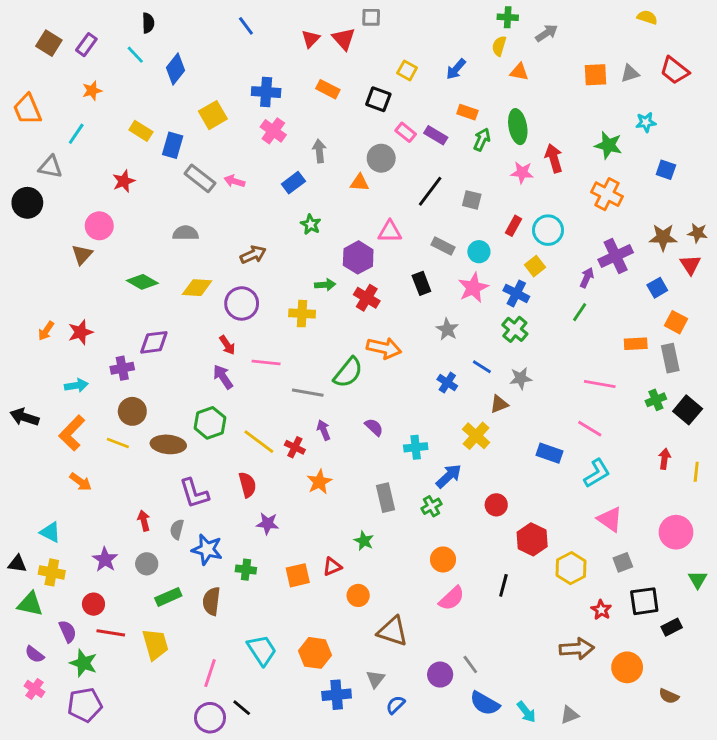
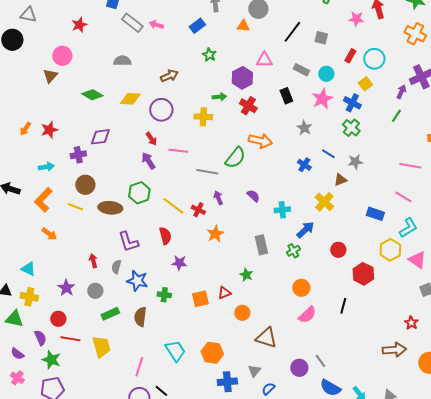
yellow hexagon: (571, 568) -> (390, 250), moved

